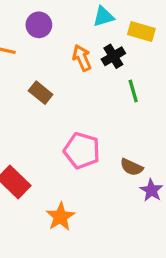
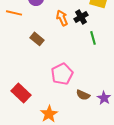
pink pentagon: (82, 151) -> (62, 74), turned 30
brown semicircle: (132, 167) -> (83, 95), moved

